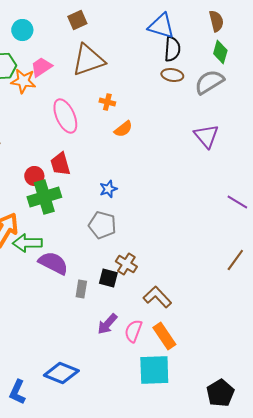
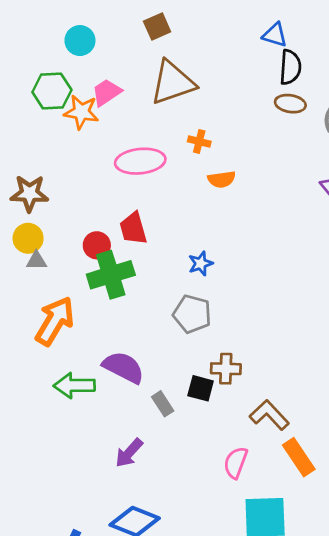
blue triangle: (161, 26) -> (275, 35), size x0.7
pink ellipse: (65, 116) -> (140, 161), turned -72
orange semicircle: (123, 129) -> (222, 179), turned 30
green arrow: (27, 243) -> (74, 386), moved
brown cross: (126, 264) -> (226, 369), turned -30
gray rectangle: (81, 289) -> (163, 404), turned -42
purple arrow: (107, 324) -> (129, 453), moved
orange rectangle: (164, 336) -> (299, 457), moved

